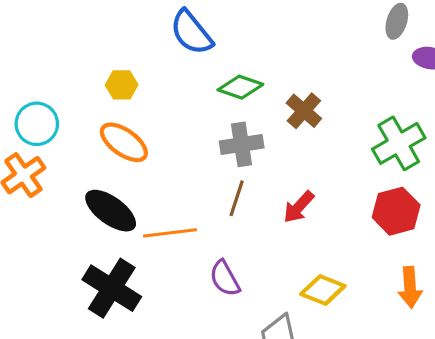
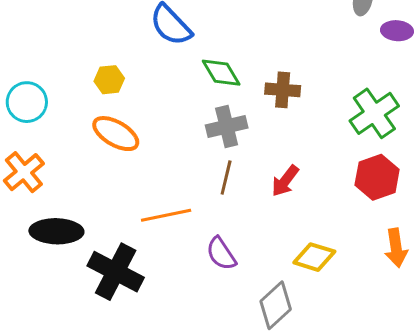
green diamond: (240, 87) -> (221, 73), turned 45
brown cross: (304, 111) -> (283, 90), turned -32
cyan circle: (37, 124) -> (27, 102), moved
black ellipse: (111, 211) -> (56, 231), moved, turned -30

